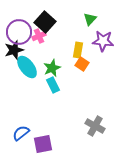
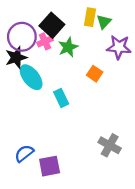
yellow rectangle: (78, 50) -> (90, 17), moved
green star: (52, 68) -> (68, 47), moved

